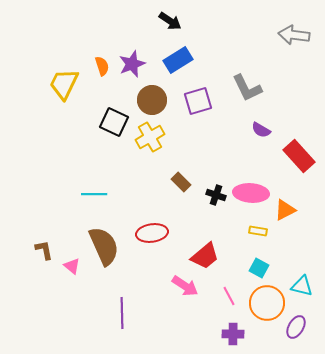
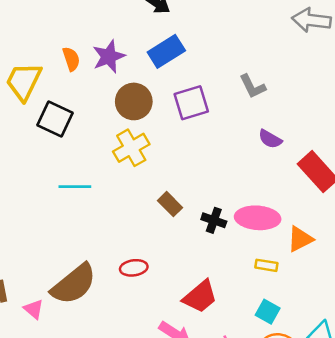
gray L-shape: (247, 88) -> (253, 86), size x0.7
black square: (114, 122) -> (55, 119), moved
cyan line: (94, 194) -> (75, 187), moved
red ellipse: (152, 233) -> (134, 268), size x0.7
brown semicircle: (104, 246) -> (74, 284), turned 75

